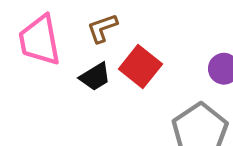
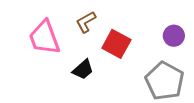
black trapezoid: (95, 77) -> (83, 70), moved

